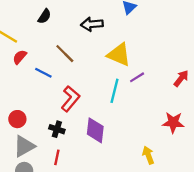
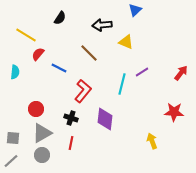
brown line: (65, 54) -> (89, 53), moved
yellow triangle: (119, 55) -> (126, 42), moved, size x0.7

